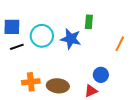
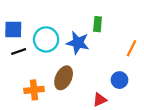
blue circle: (101, 75) -> (119, 80), moved
brown ellipse: (58, 86) -> (64, 78), moved, turned -70

